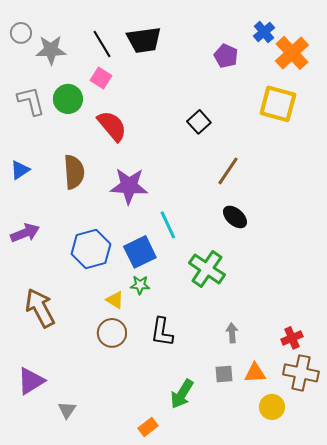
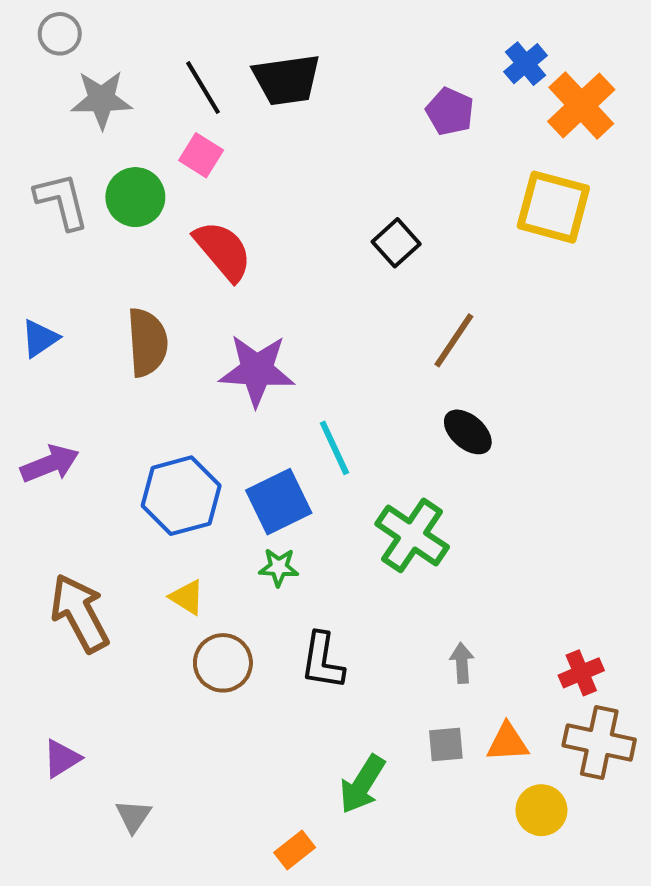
gray circle: (21, 33) -> (60, 34), moved
yellow triangle: (115, 300) -> (187, 597), moved
purple triangle: (31, 381) -> (62, 758), size x0.7

